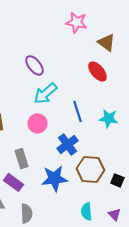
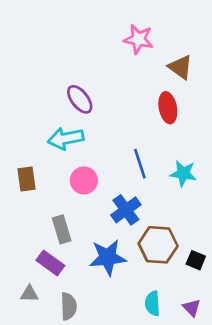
red ellipse: (97, 71) -> (168, 108), turned 30
cyan arrow: (45, 93) -> (66, 138), moved, turned 30

